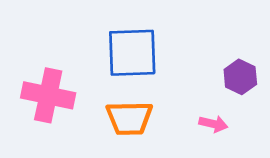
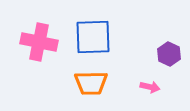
pink cross: (48, 95) -> (39, 42), moved

